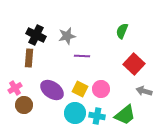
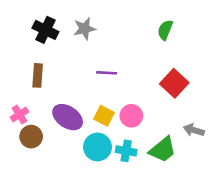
green semicircle: (122, 31) -> (165, 30), moved
black cross: (36, 35) -> (45, 30), moved
gray star: (67, 36) -> (84, 29), moved
gray arrow: (144, 91) -> (194, 130), moved

